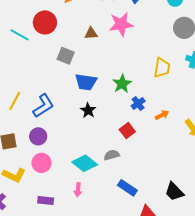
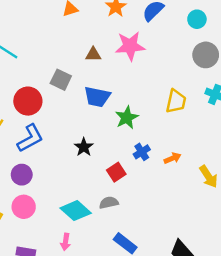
red circle: (45, 22) -> (28, 101), moved
blue trapezoid: (86, 82) -> (97, 97), moved
blue cross: (138, 103) -> (142, 152), moved
red square: (127, 131) -> (116, 172), moved

